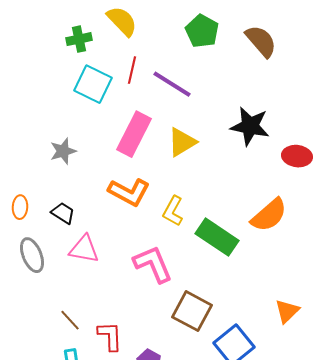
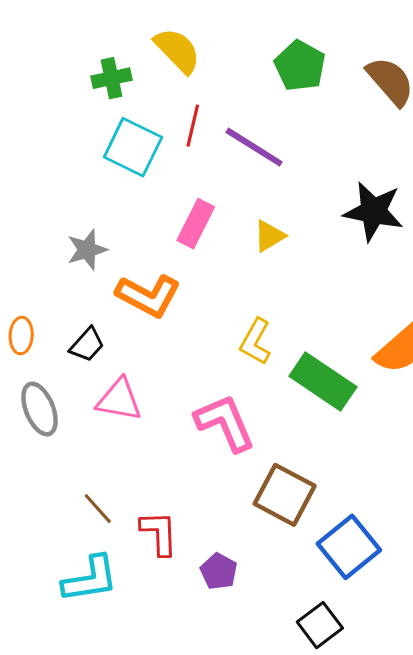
pink rectangle: (134, 134) -> (196, 224), size x0.7
yellow triangle: (182, 142) -> (269, 236), size x0.7
orange L-shape: (129, 192) -> (148, 296), moved
black trapezoid: (63, 213) -> (87, 345), turned 100

